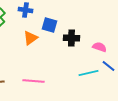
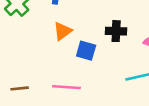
blue square: (49, 25) -> (86, 51), moved

